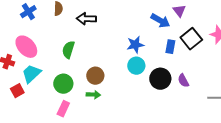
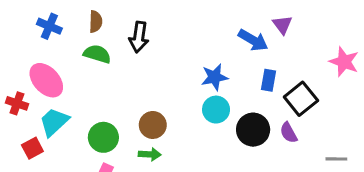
blue cross: (28, 12) -> (49, 26), turned -35
black arrow: (86, 19) -> (139, 37), turned -84
black square: (191, 39) -> (301, 99), moved
green semicircle: (68, 50) -> (97, 54), moved, turned 90

